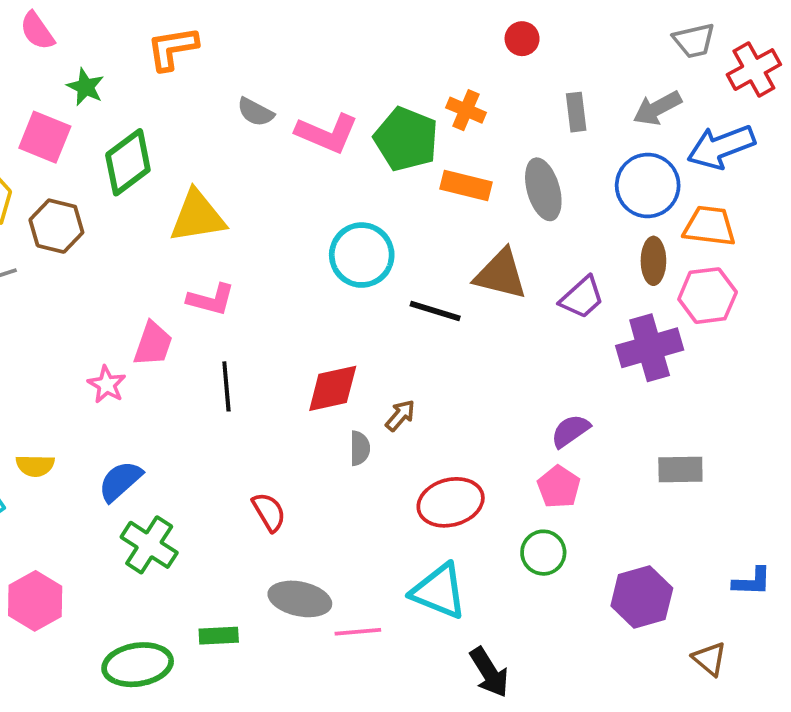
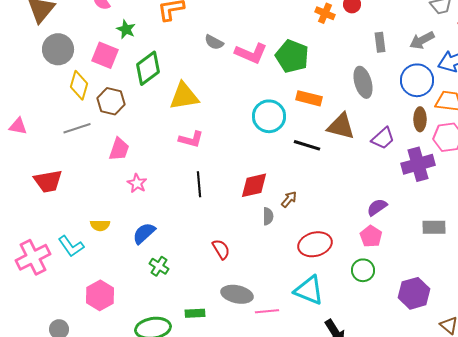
orange cross: (466, 110) -> (325, 13), moved
orange rectangle: (466, 185) -> (309, 98), moved
pink trapezoid: (153, 344) -> (119, 149), moved
green cross: (149, 545) -> (159, 266), size x0.7

